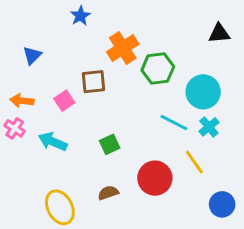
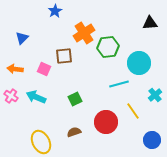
pink square: (64, 101) -> (44, 69), turned -32
cyan line: (174, 123) -> (119, 84), turned -42
cyan cross: (209, 127) -> (155, 95), moved
pink cross: (15, 128) -> (11, 96), moved

